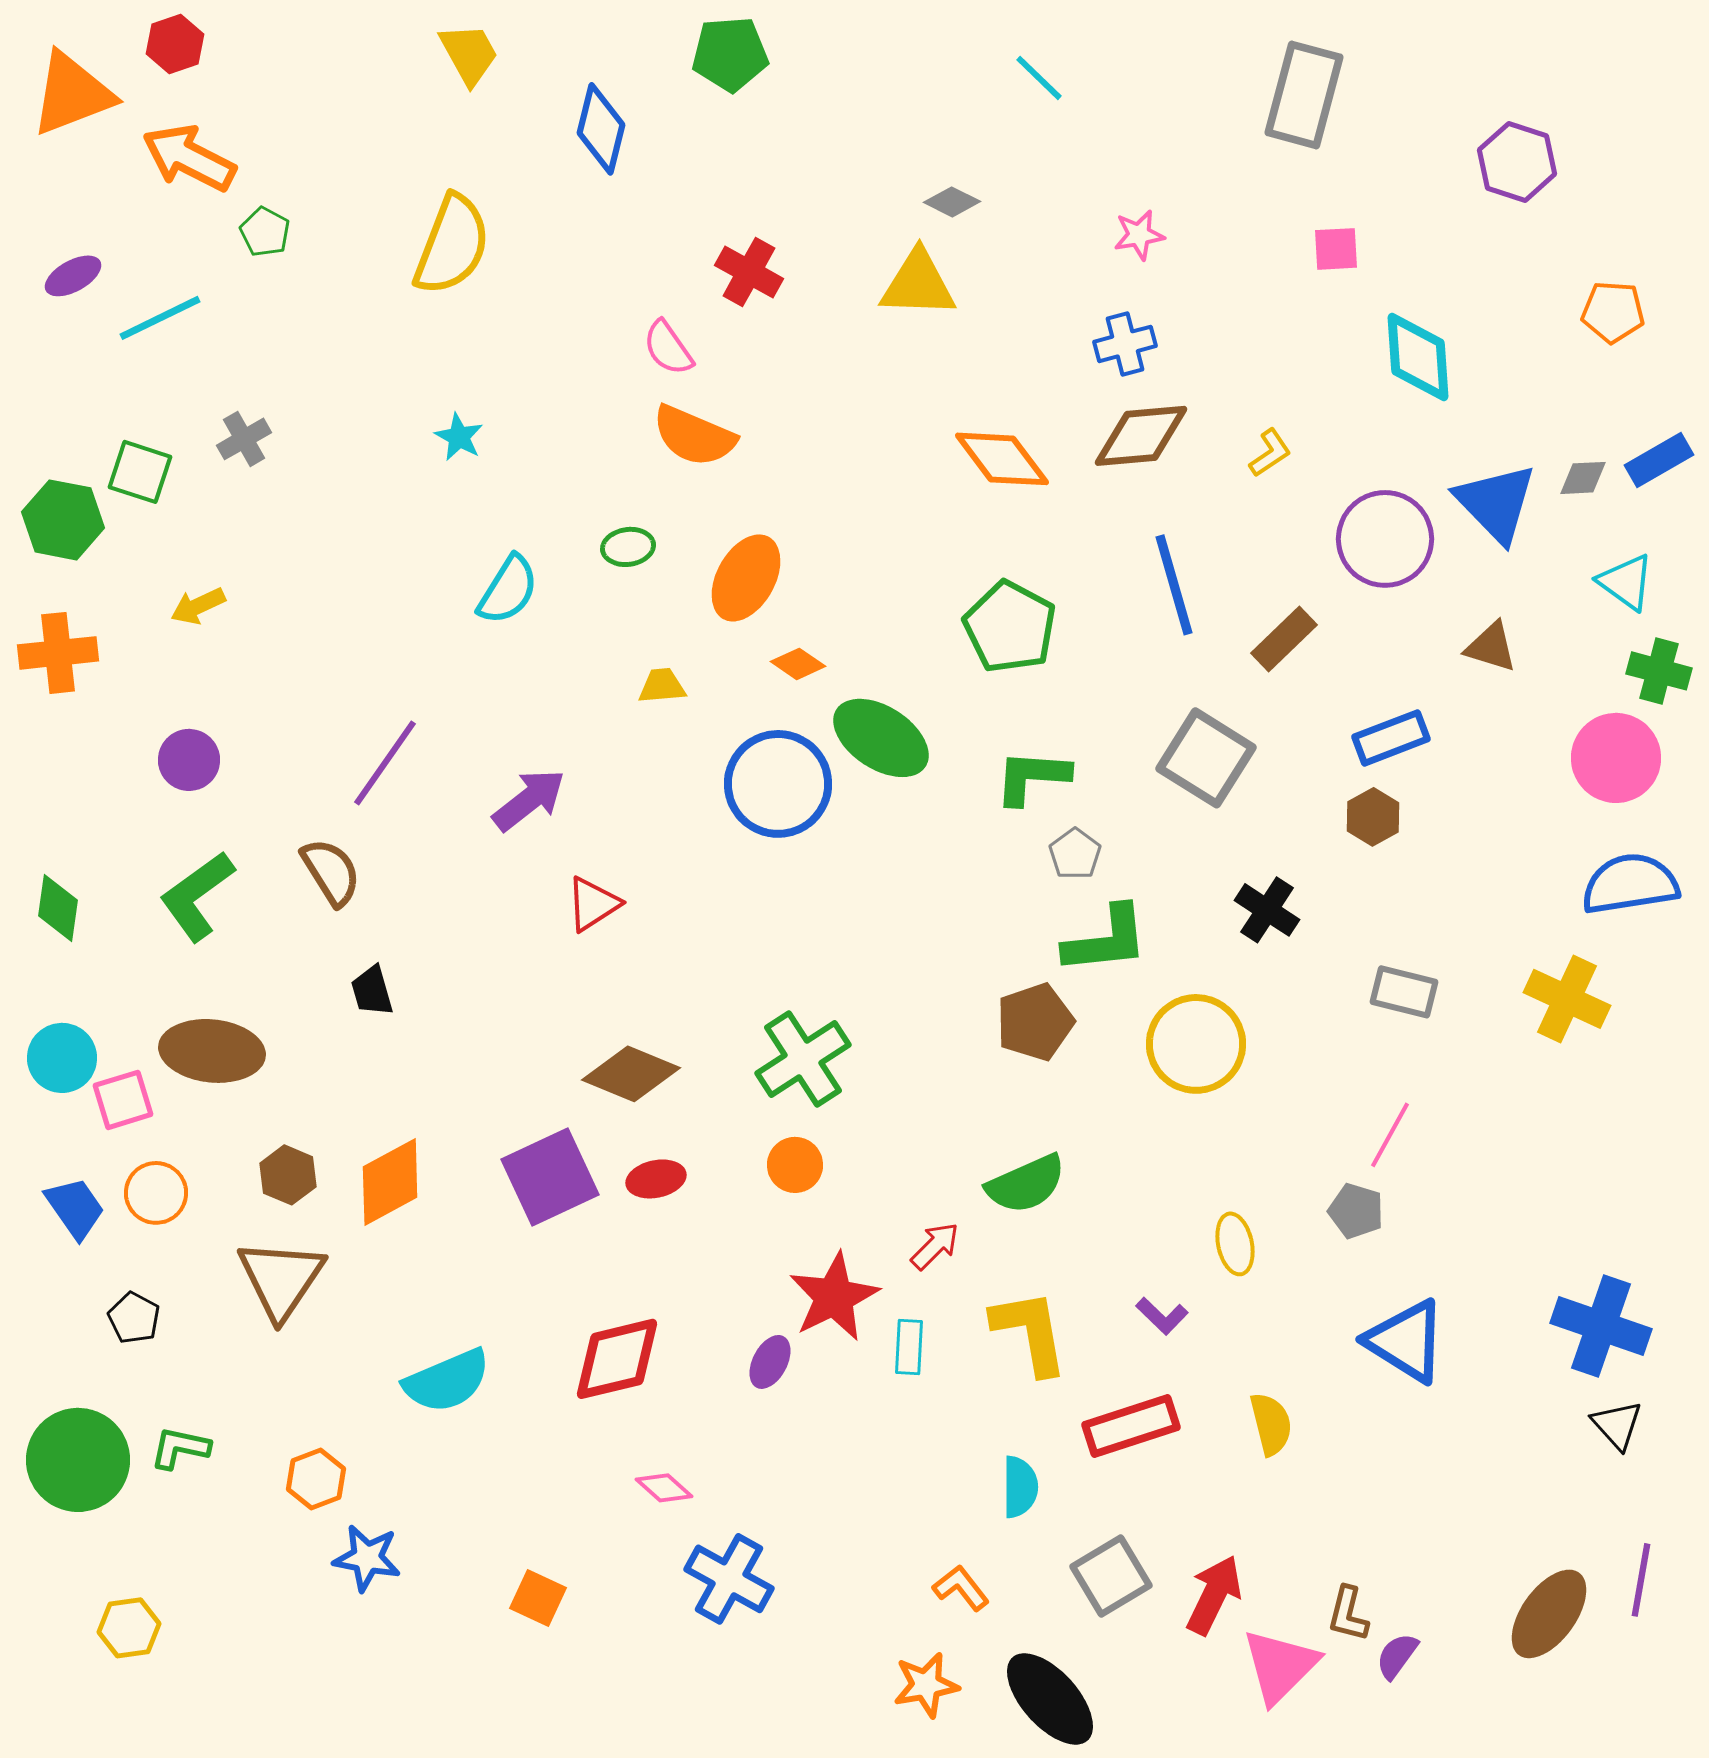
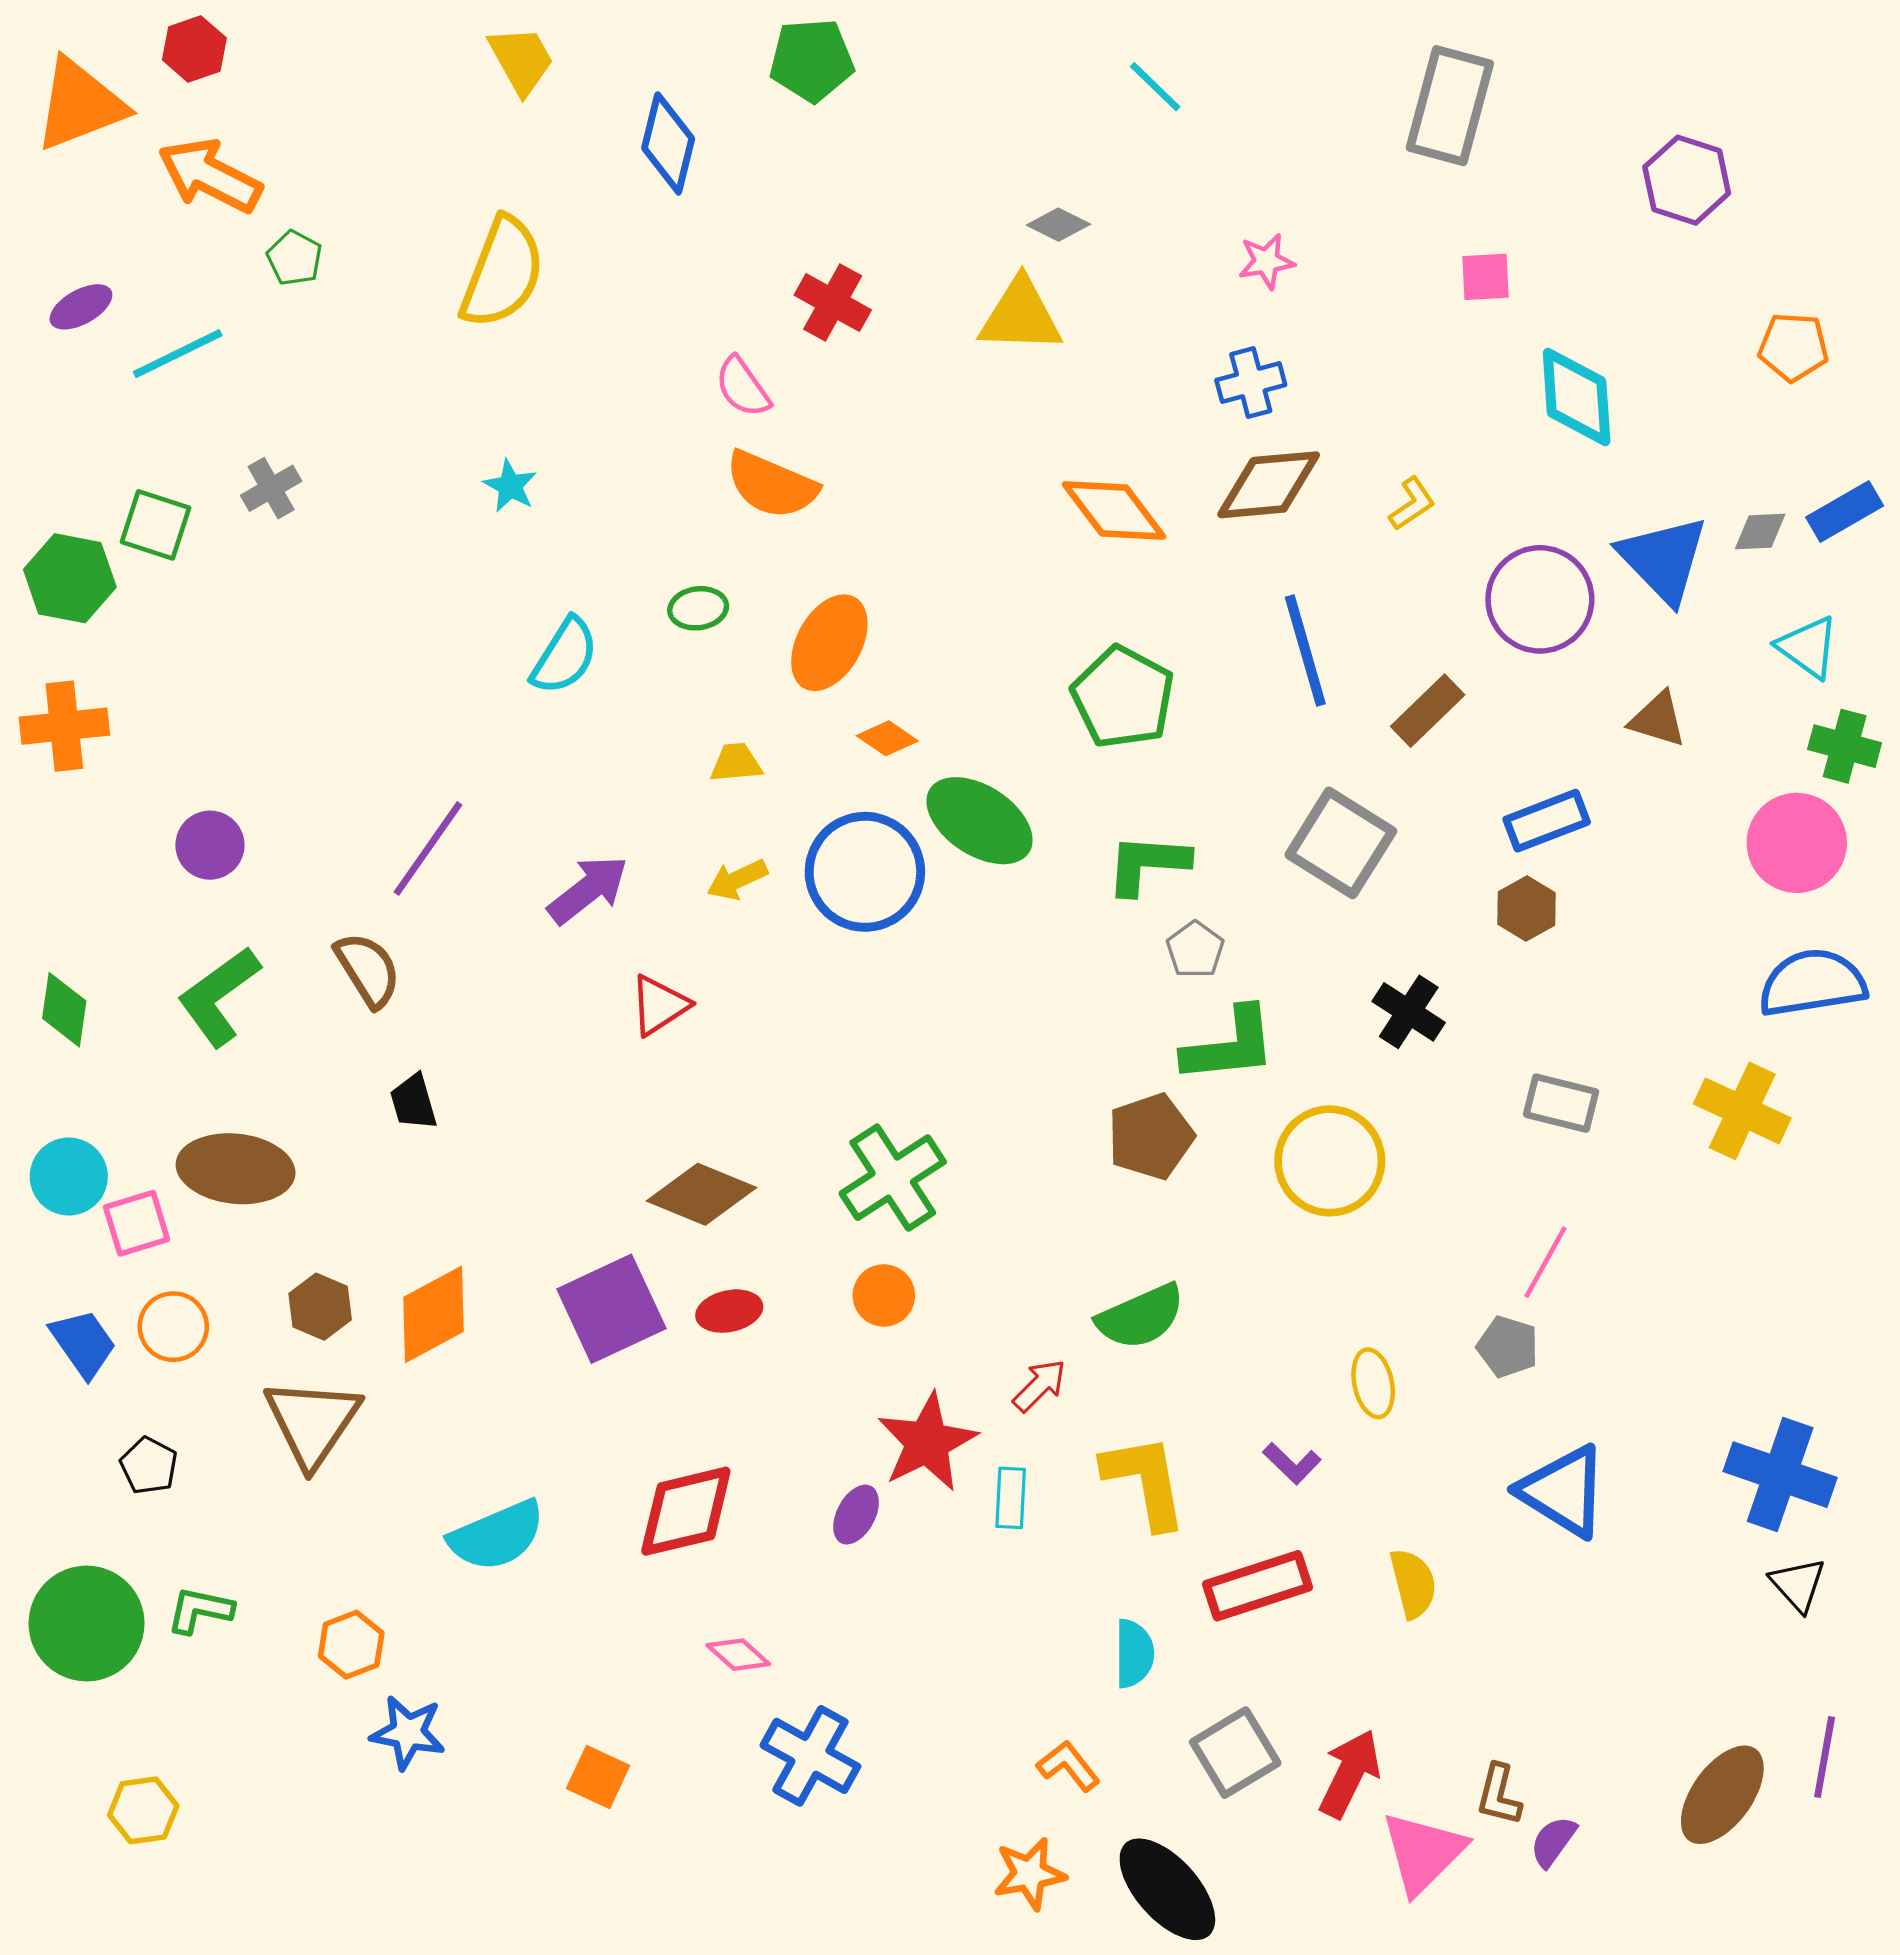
yellow arrow: (198, 606) -> (737, 880), moved

